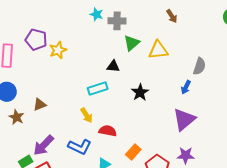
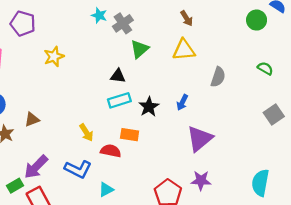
gray cross: (117, 21) -> (123, 23), turned -36
purple pentagon: (36, 40) -> (23, 23), moved
yellow triangle: (158, 50) -> (184, 50), moved
blue arrow: (186, 87) -> (182, 102), moved
cyan rectangle: (98, 88) -> (119, 100), moved
orange rectangle: (133, 152) -> (130, 135), moved, turned 56

